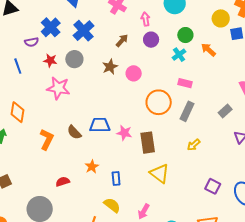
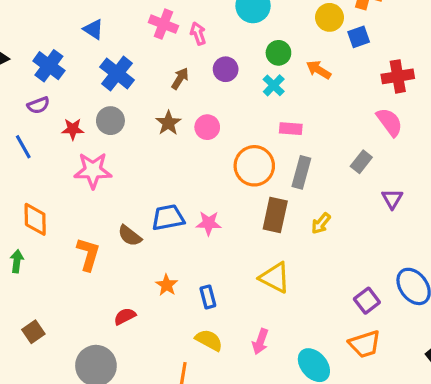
pink arrow: (145, 19) -> (198, 33), moved
blue cross: (51, 27) -> (49, 66), moved
brown rectangle: (148, 143) -> (275, 215), moved, turned 30
purple square: (213, 186) -> (367, 301), moved, turned 35

